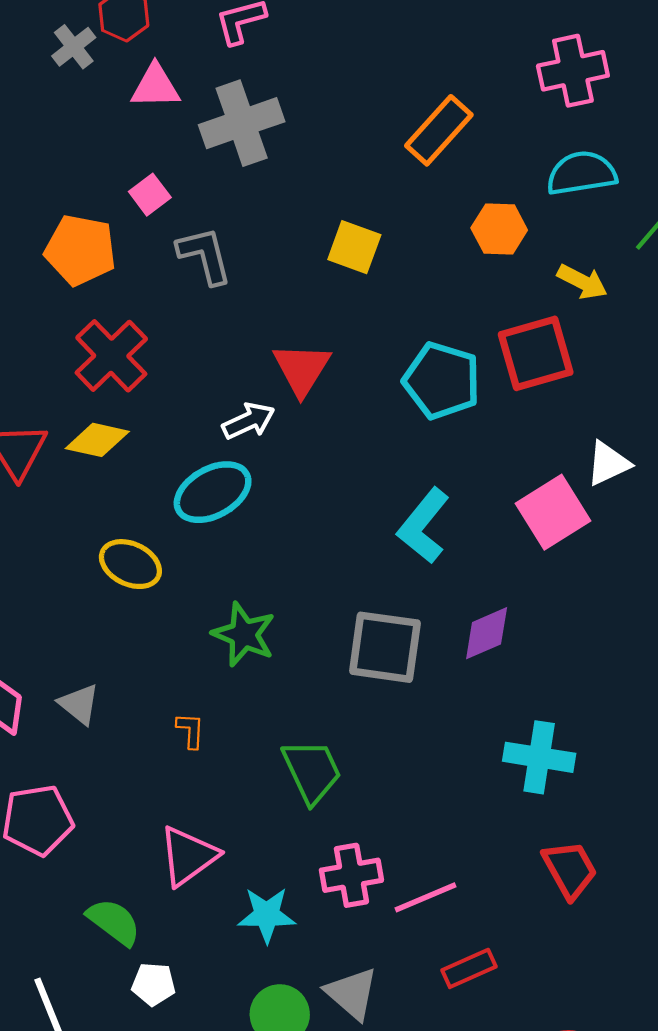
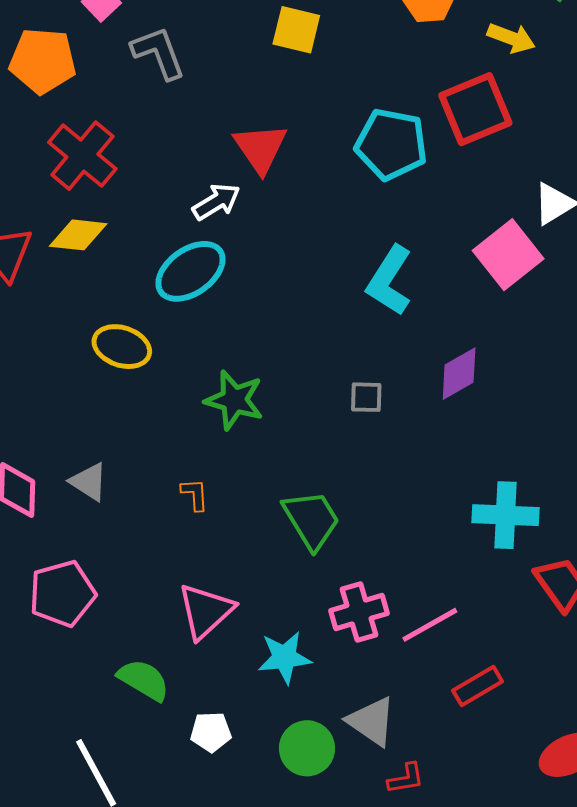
gray square: (385, 647) -> (366, 397), size x0.5
cyan cross: (539, 757) -> (506, 515), moved
white pentagon: (154, 984) -> (211, 732), moved

